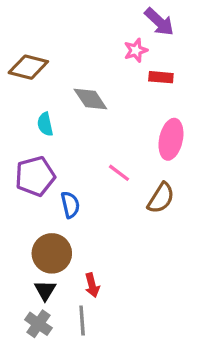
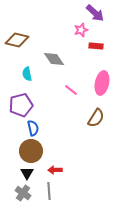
pink line: (119, 173) -> (71, 90), moved
blue semicircle: (70, 205) -> (33, 128), moved
red arrow: (92, 285) -> (55, 170), turned 104

